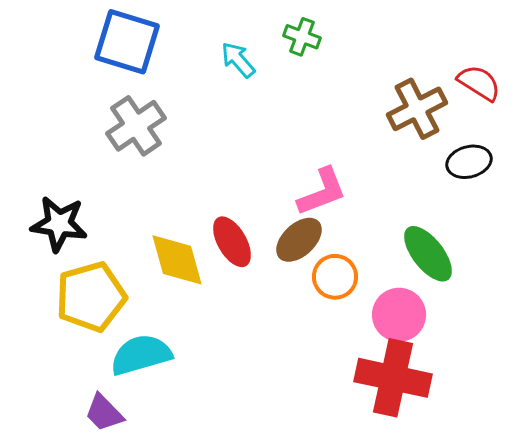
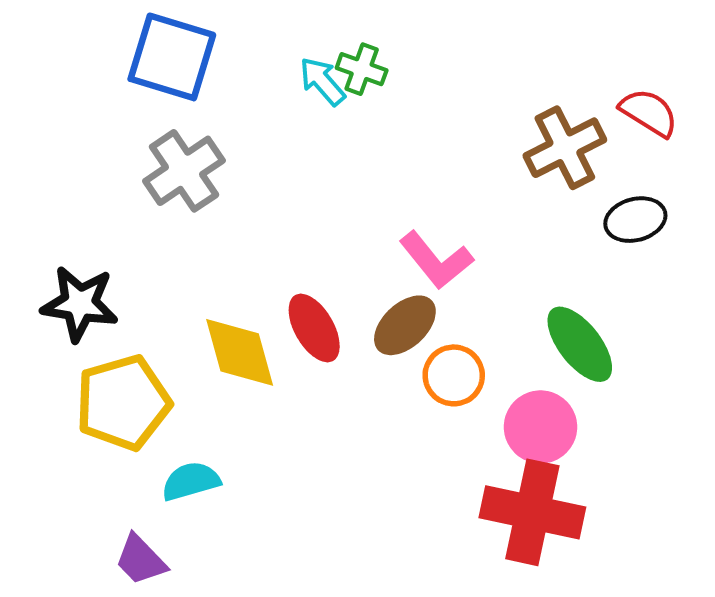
green cross: (302, 37) -> (362, 69), moved
pink L-shape: (322, 192) -> (436, 260), turned 72
cyan semicircle: (141, 355) -> (191, 481), size x0.7

